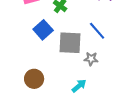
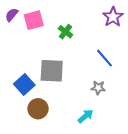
blue square: (43, 30) -> (24, 84), moved
gray square: (70, 43) -> (52, 71), moved

